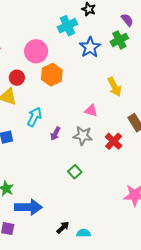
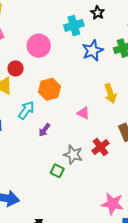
orange hexagon: (52, 75) -> (49, 89), moved
gray star: (83, 136) -> (73, 155), moved
green square: (75, 172) -> (57, 171), turned -32

